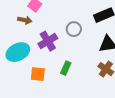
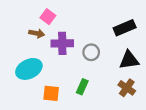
gray circle: (74, 29) -> (91, 52), moved
purple cross: (48, 41) -> (62, 43), moved, turned 30

